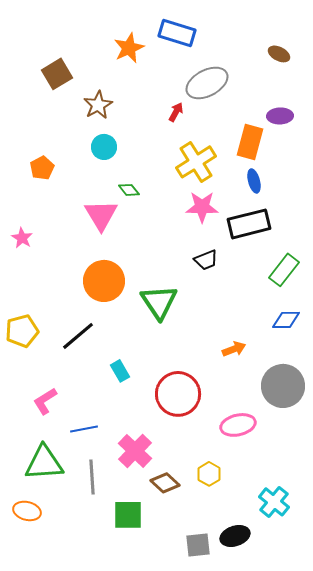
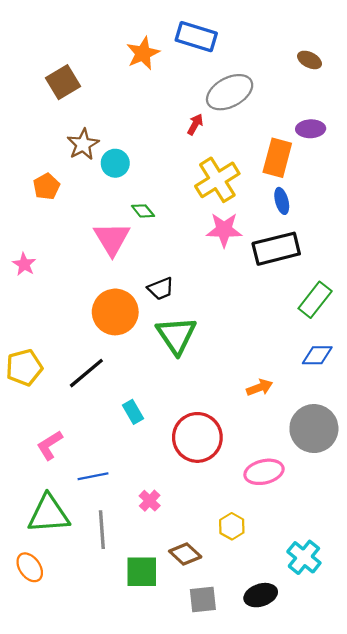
brown star: (98, 105) -> (83, 144), moved
black trapezoid: (206, 260) -> (161, 289), moved
pink cross: (135, 451) -> (150, 501), size x0.6
brown diamond: (165, 483) -> (185, 554), moved
orange ellipse: (27, 511) -> (30, 567), turned 40
gray square: (198, 545) -> (203, 600), moved

